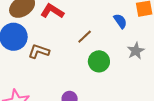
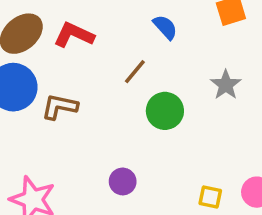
blue semicircle: (120, 21) -> (165, 27), moved

